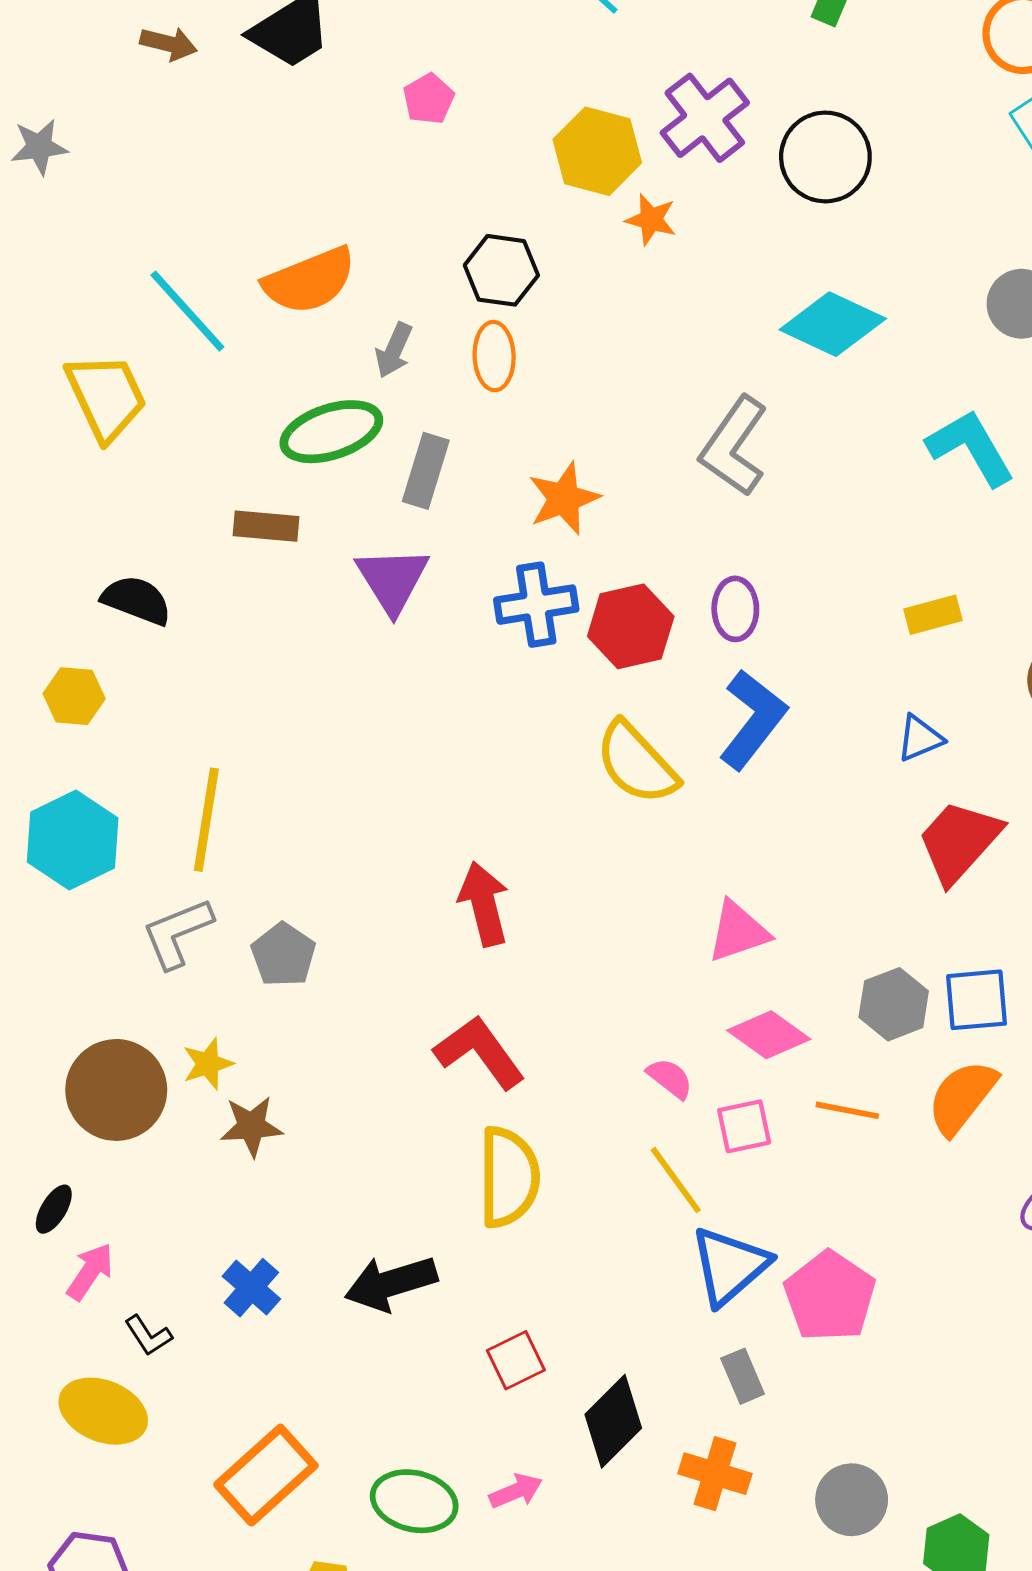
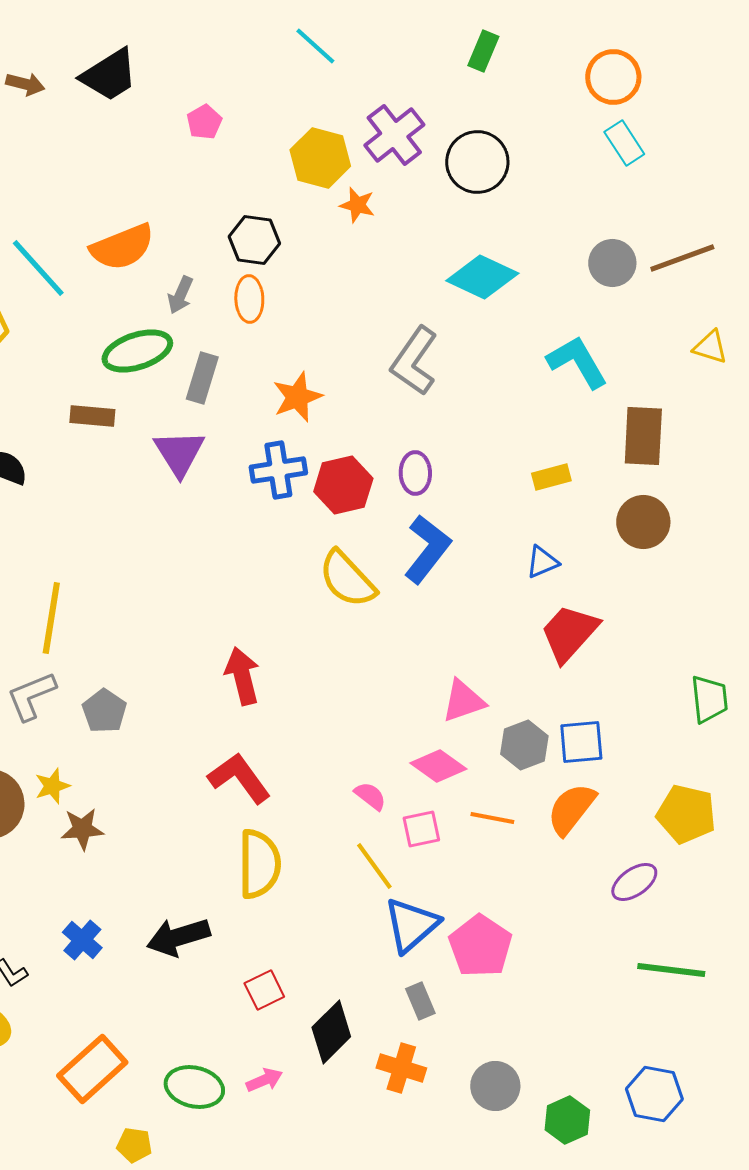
pink triangle: (738, 932) -> (463, 701), moved

